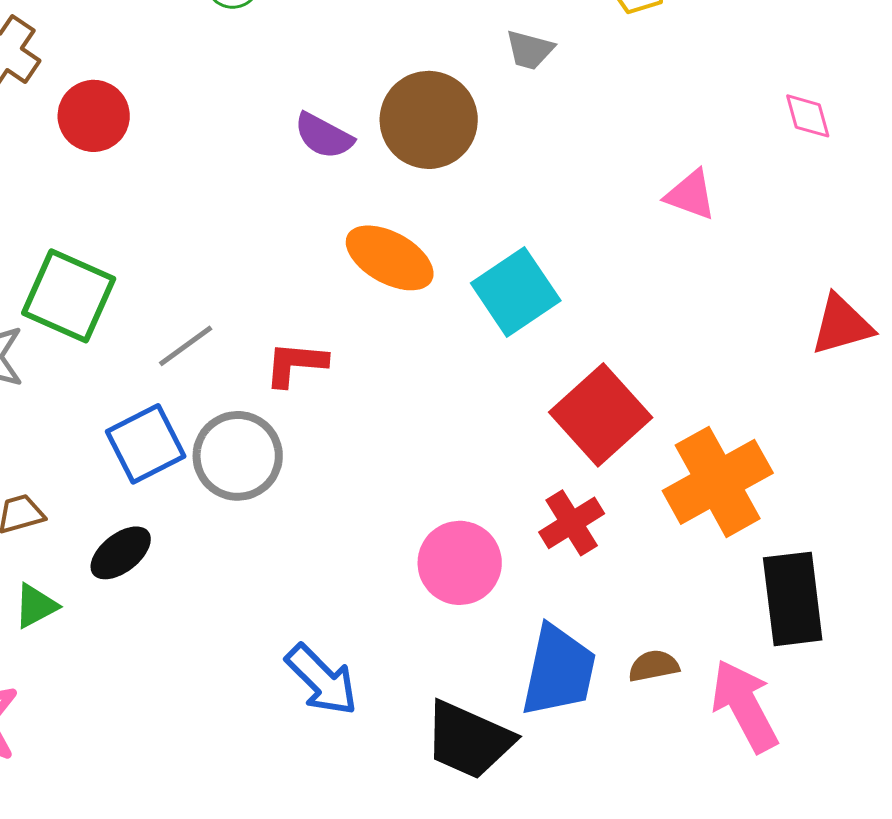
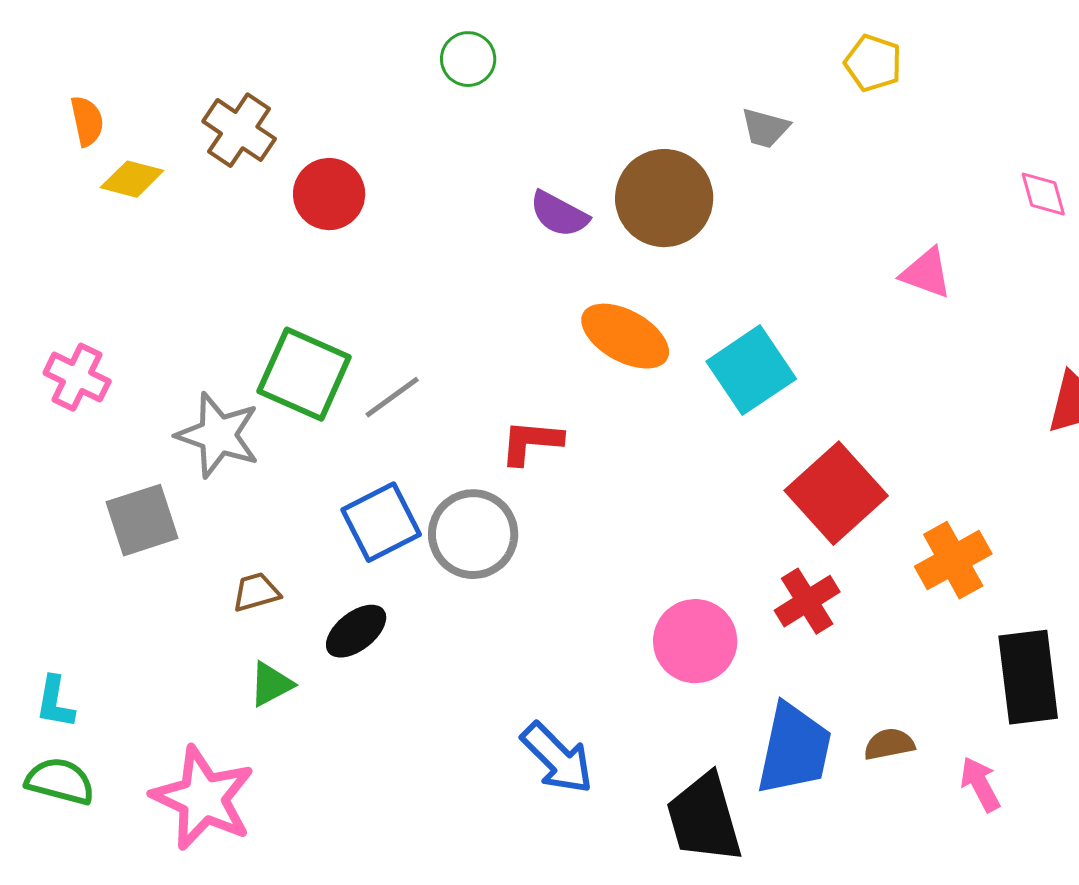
gray line: (186, 346) -> (392, 397), moved
orange cross: (718, 482) -> (953, 560), size x0.7
pink arrow: (745, 706) -> (980, 784), size x0.6
black trapezoid: (469, 740) -> (704, 818), turned 50

